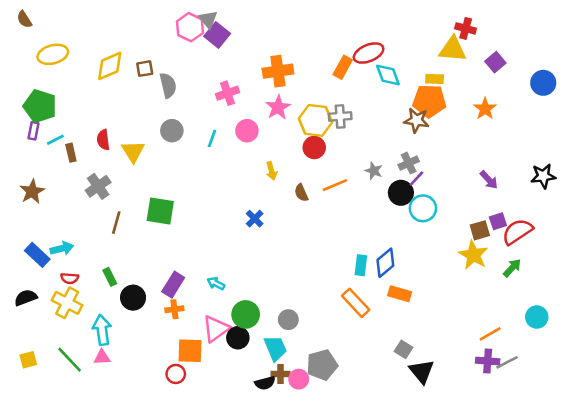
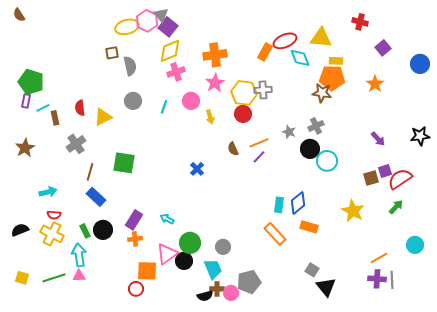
yellow triangle: (453, 49) -> (321, 38), moved
yellow ellipse: (53, 54) -> (127, 27), moved
yellow diamond: (110, 66) -> (170, 51), moved
yellow triangle: (133, 151) -> (103, 117), turned 36
yellow arrow: (272, 171) -> (210, 117), moved
purple line: (416, 179) -> (259, 157), moved
blue rectangle: (37, 255) -> (96, 197), moved
yellow star: (473, 255) -> (353, 211), moved
green rectangle: (110, 277) -> (85, 231), moved
yellow square: (28, 360) -> (22, 278), turned 32
green line: (70, 360) -> (54, 278), turned -65
gray line: (507, 362) -> (392, 280), turned -66

